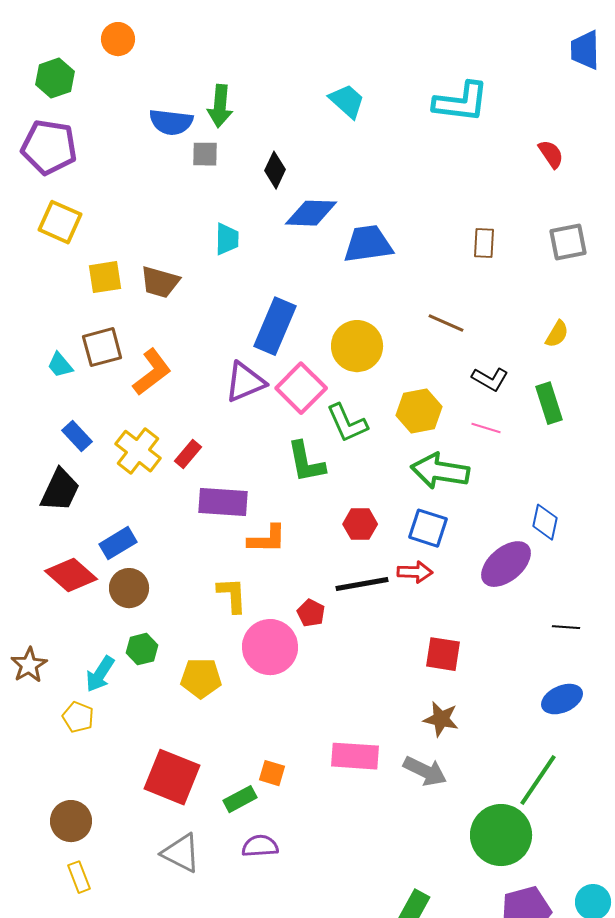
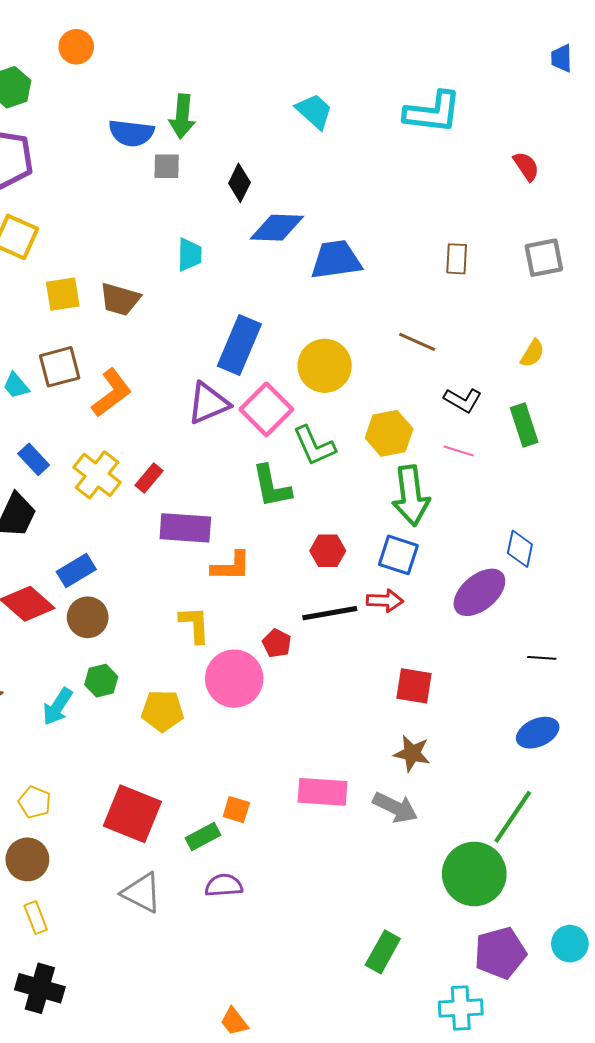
blue trapezoid: (585, 50) -> (562, 58), size x0.7
green arrow: (440, 471) -> (411, 496), turned -106
yellow pentagon: (78, 717) -> (35, 802), moved

